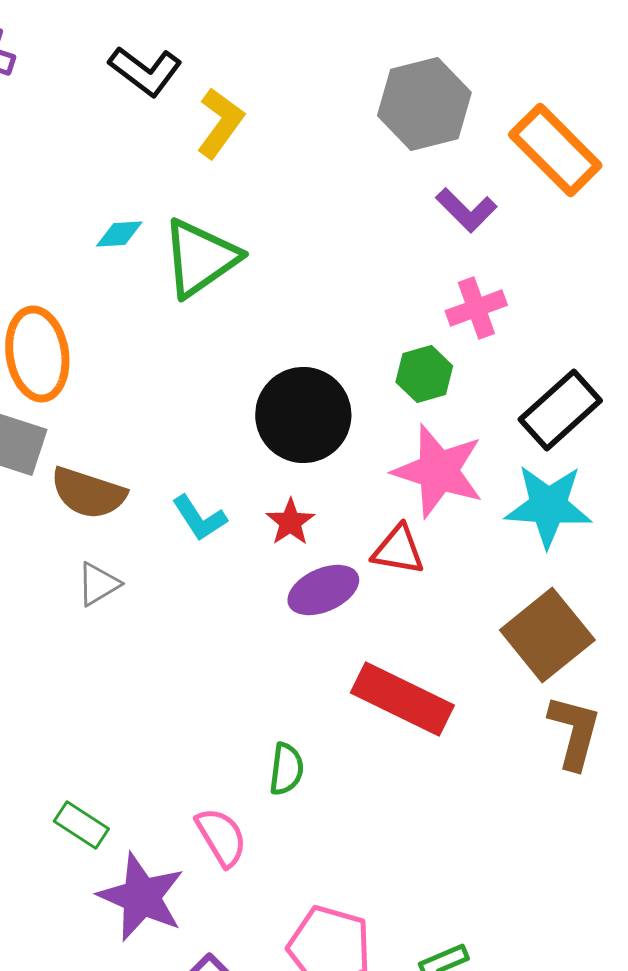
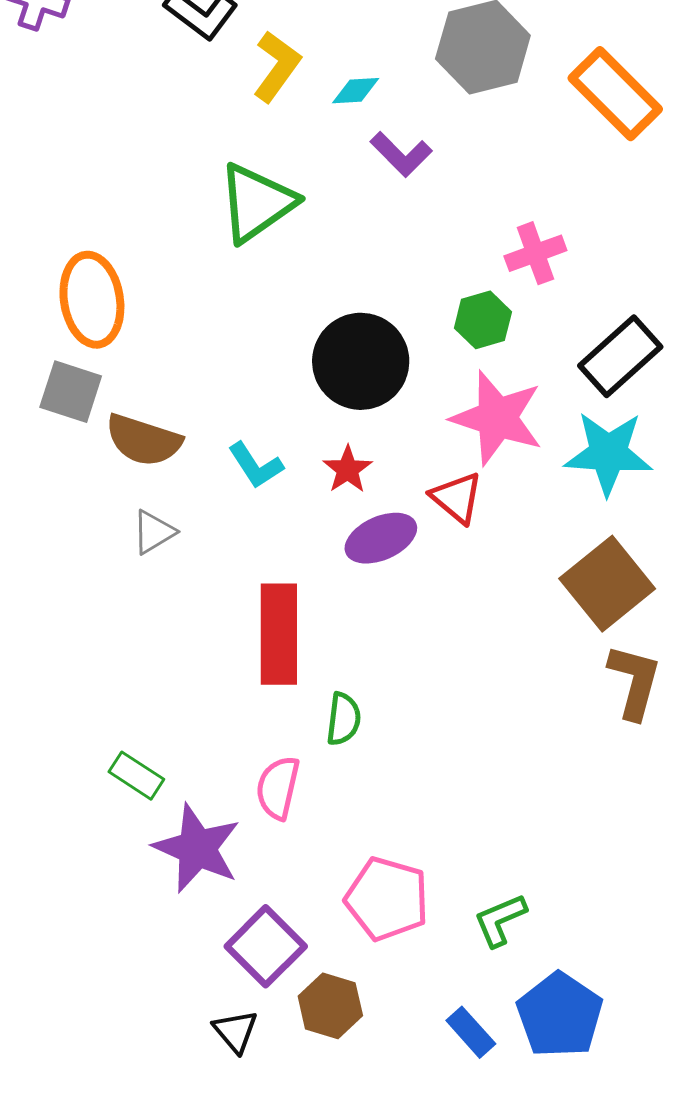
purple L-shape: (466, 210) -> (401, 154), moved
cyan diamond: (119, 234) -> (356, 91), moved
red triangle: (398, 550) -> (457, 498), turned 30
red rectangle: (402, 699) -> (279, 634), moved, turned 64
pink semicircle: (221, 837) -> (278, 788), turned -136

